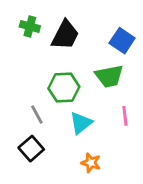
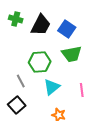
blue square: (122, 41) -> (67, 29), moved
pink line: (125, 116) -> (82, 90), moved

